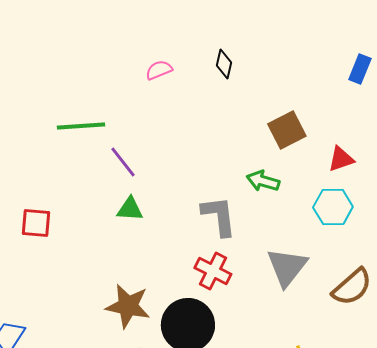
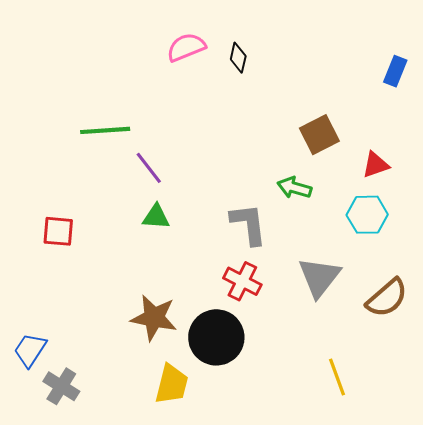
black diamond: (224, 64) -> (238, 58), moved
pink semicircle: (159, 70) -> (186, 47), moved, size x1.4

